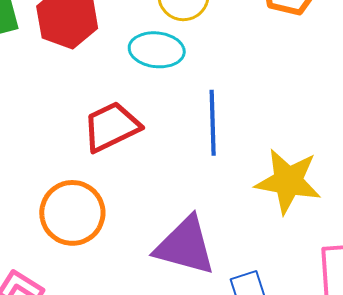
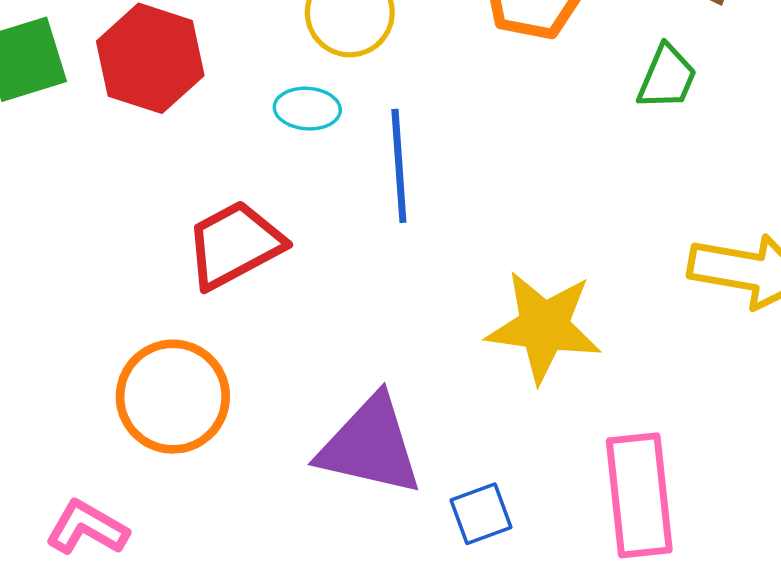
cyan ellipse: (157, 50) -> (307, 109), size x0.7
blue line: (213, 123) -> (399, 166), moved

